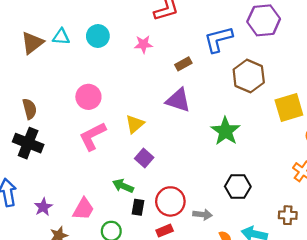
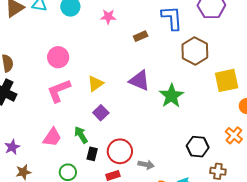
blue L-shape: (218, 39) -> (172, 18), turned 96
purple triangle: (178, 100) -> (139, 81), moved
green arrow: (123, 186) -> (81, 135), turned 30
black hexagon: (238, 186) -> (198, 147), moved
pink trapezoid: (83, 209) -> (52, 137), moved

